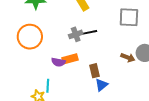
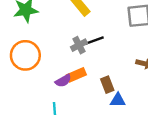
purple semicircle: (58, 62) -> (63, 81), turned -32
blue triangle: (101, 85) -> (118, 100), turned 48

